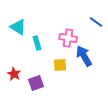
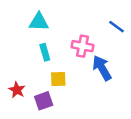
cyan triangle: (18, 27) -> (39, 22), moved, turned -30
yellow square: (60, 65) -> (58, 79), moved

